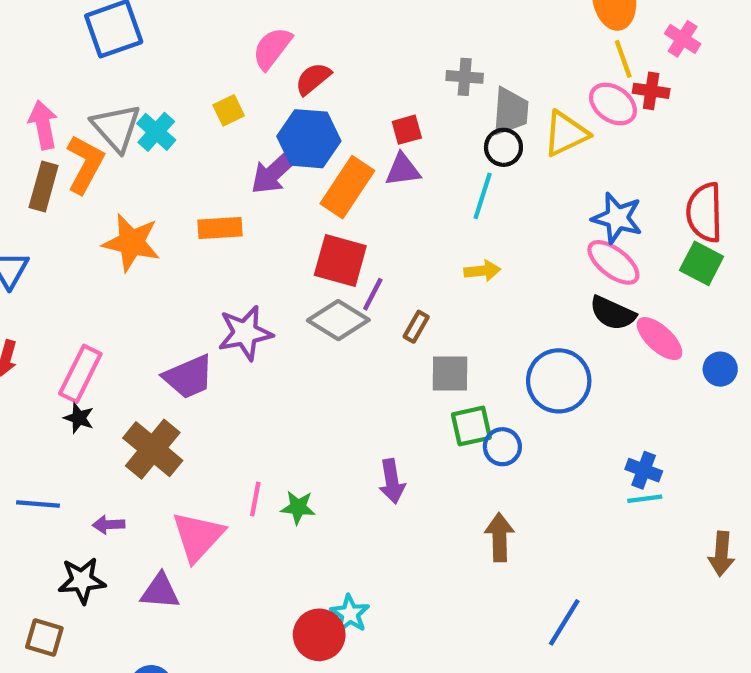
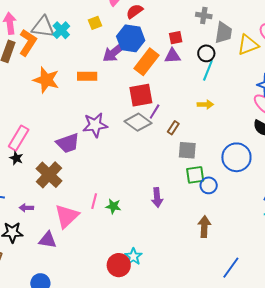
gray triangle: (116, 128) -> (43, 27), turned -45
black circle: (503, 147) -> (206, 53), moved
red square: (340, 261) -> (141, 95), turned -30

